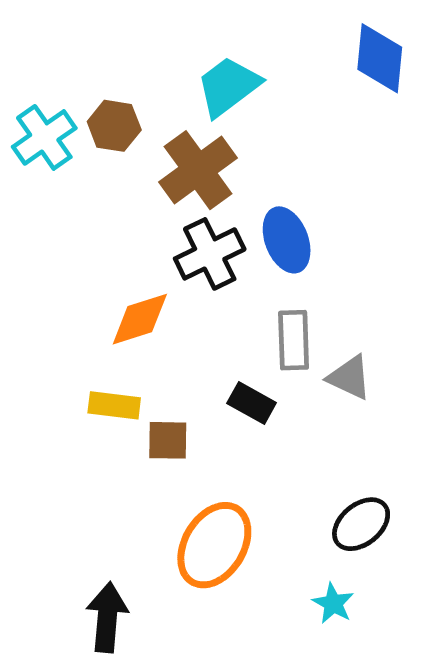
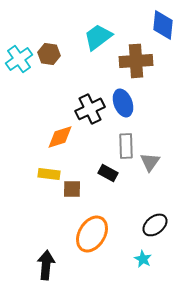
brown cross: (198, 170) -> (136, 61), moved, turned 32
gray triangle: (349, 377) -> (150, 162), turned 40

